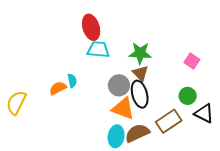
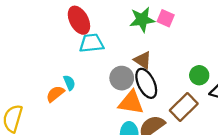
green star: (140, 53) -> (142, 20), moved
pink square: (192, 61) -> (166, 18), moved

